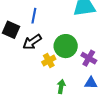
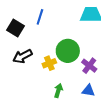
black arrow: (32, 42) -> (23, 56), moved

